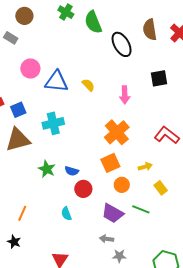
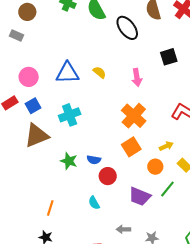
pink circle: (30, 69) -> (29, 77), moved
orange circle: (122, 185) -> (155, 167), moved
green line: (141, 209) -> (167, 189), turned -66
gray arrow: (107, 239) -> (123, 229), moved

